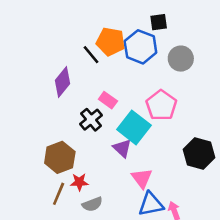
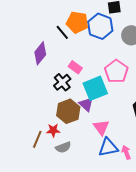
cyan square: (134, 127) -> (95, 88), turned 30
brown hexagon: (60, 157) -> (68, 111), moved

